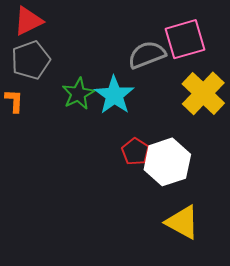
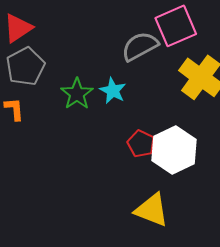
cyan star: (114, 95) -> (113, 91), size x0.7
yellow triangle: (182, 222) -> (152, 210), moved

